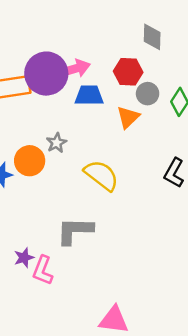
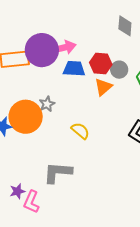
red hexagon: (128, 72) -> (101, 64), moved
orange circle: (30, 161) -> (26, 117), size x1.4
yellow semicircle: (101, 175) -> (80, 131), size x0.7

